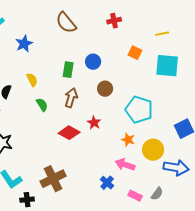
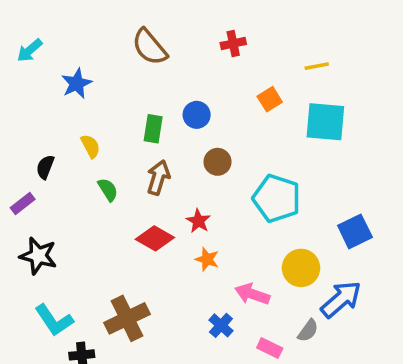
orange square: (135, 53) -> (270, 99), turned 32
orange star: (128, 140) -> (207, 259), moved
blue arrow: (176, 168) -> (341, 299), turned -50
gray semicircle: (157, 194) -> (308, 331), moved

